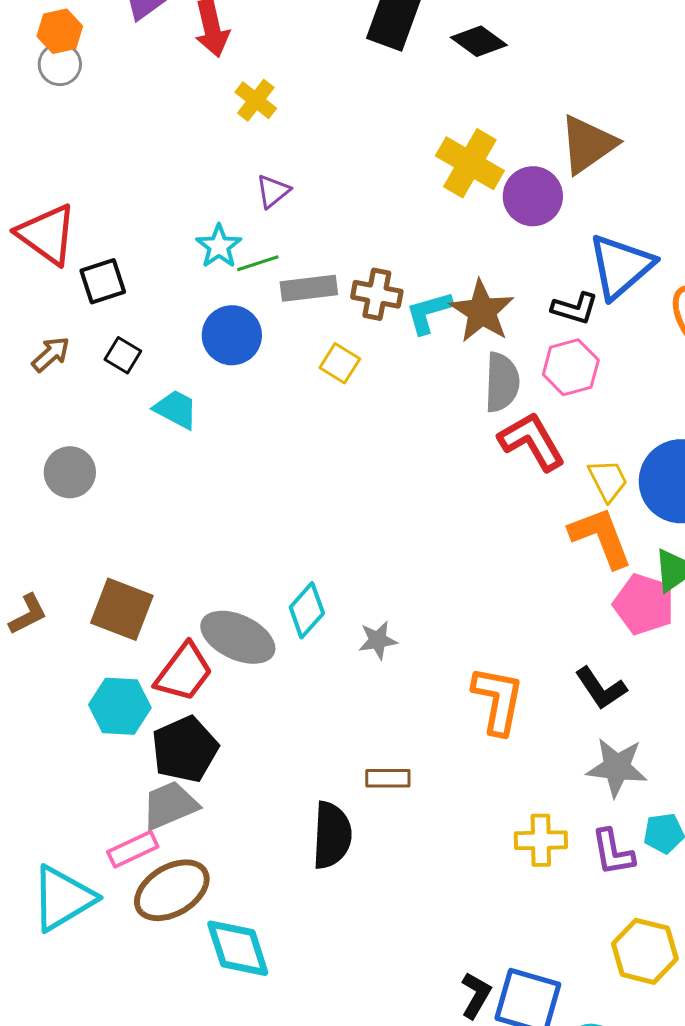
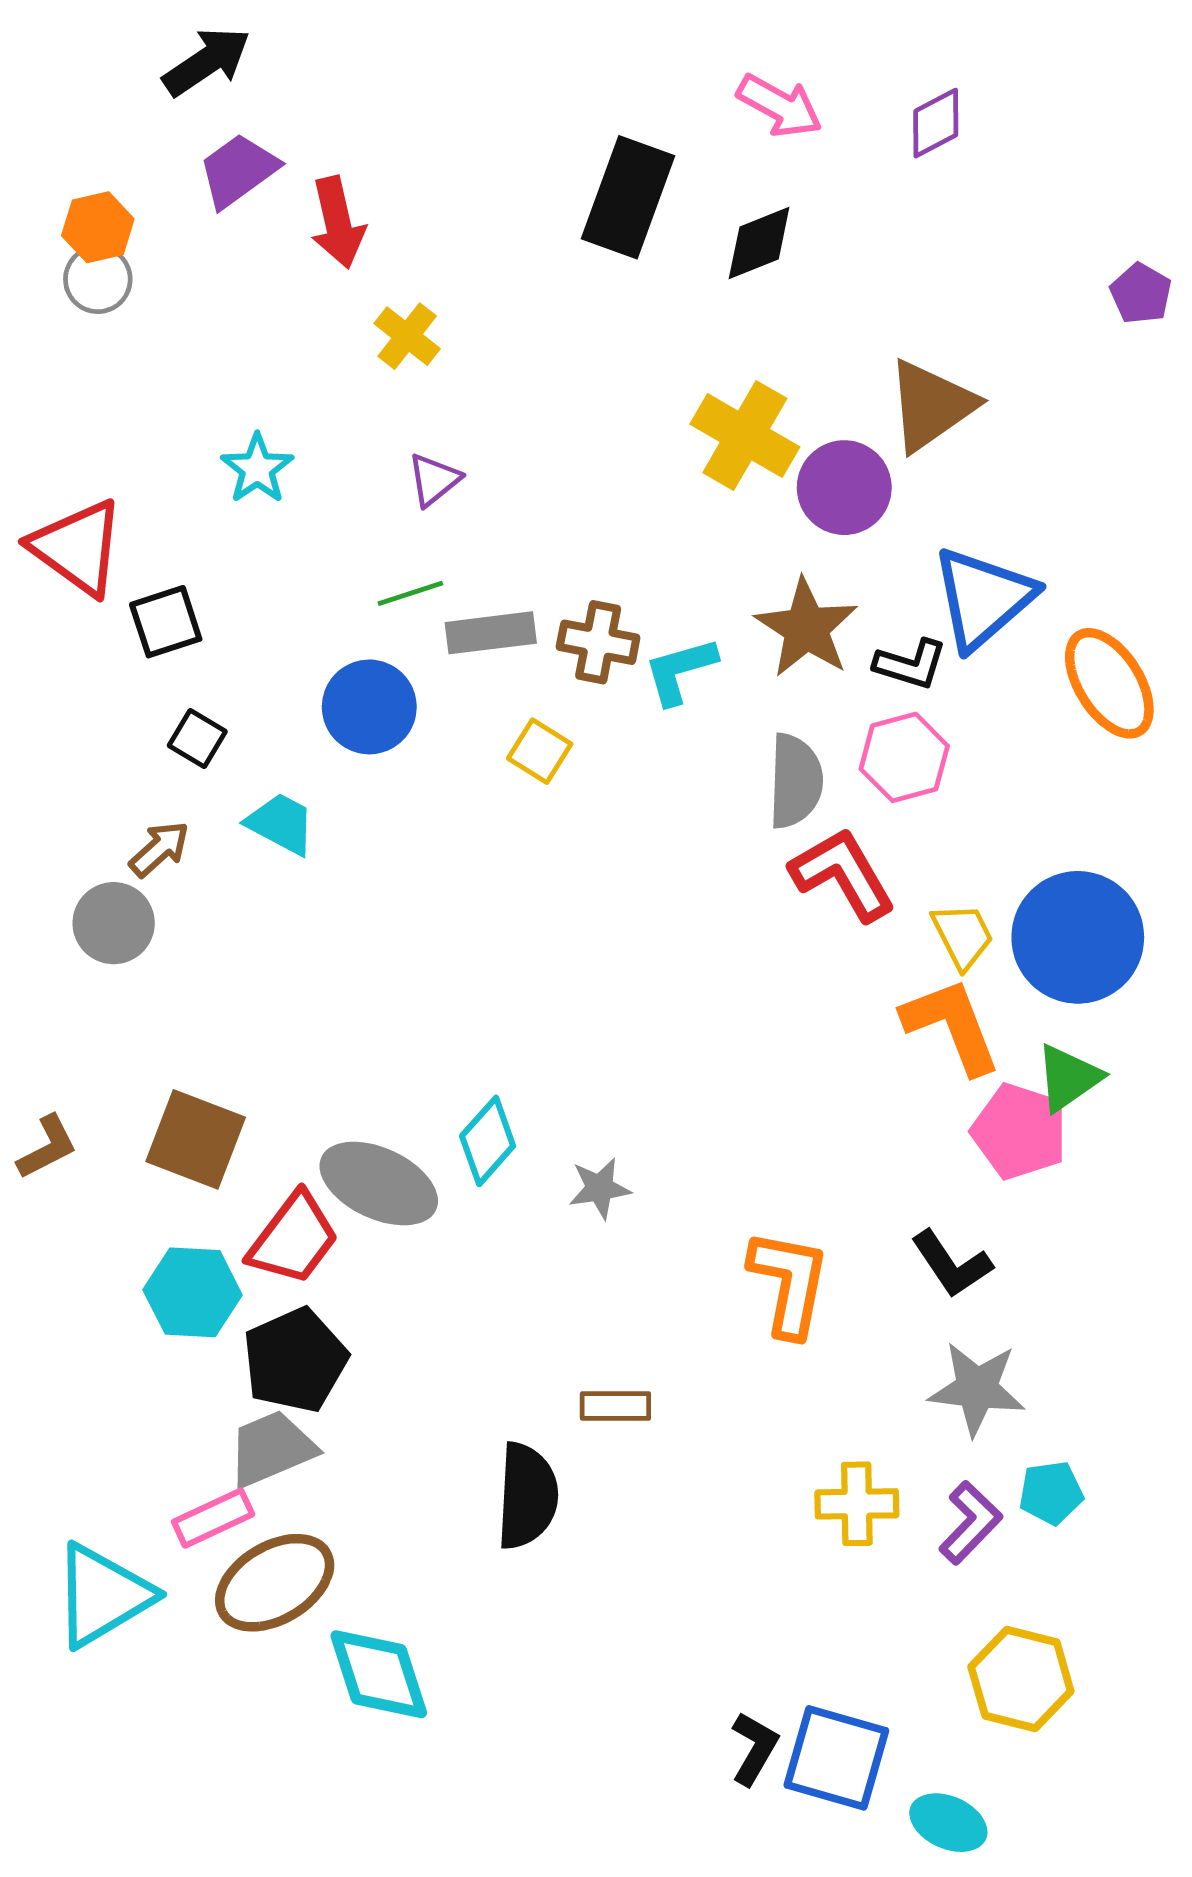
black diamond: (479, 41) -> (759, 243), turned -58
cyan star: (219, 246) -> (257, 469), moved
brown star: (482, 311) -> (806, 628), moved
brown arrow: (51, 354) -> (159, 849), moved
purple L-shape: (613, 852) -> (970, 1523), turned -126

